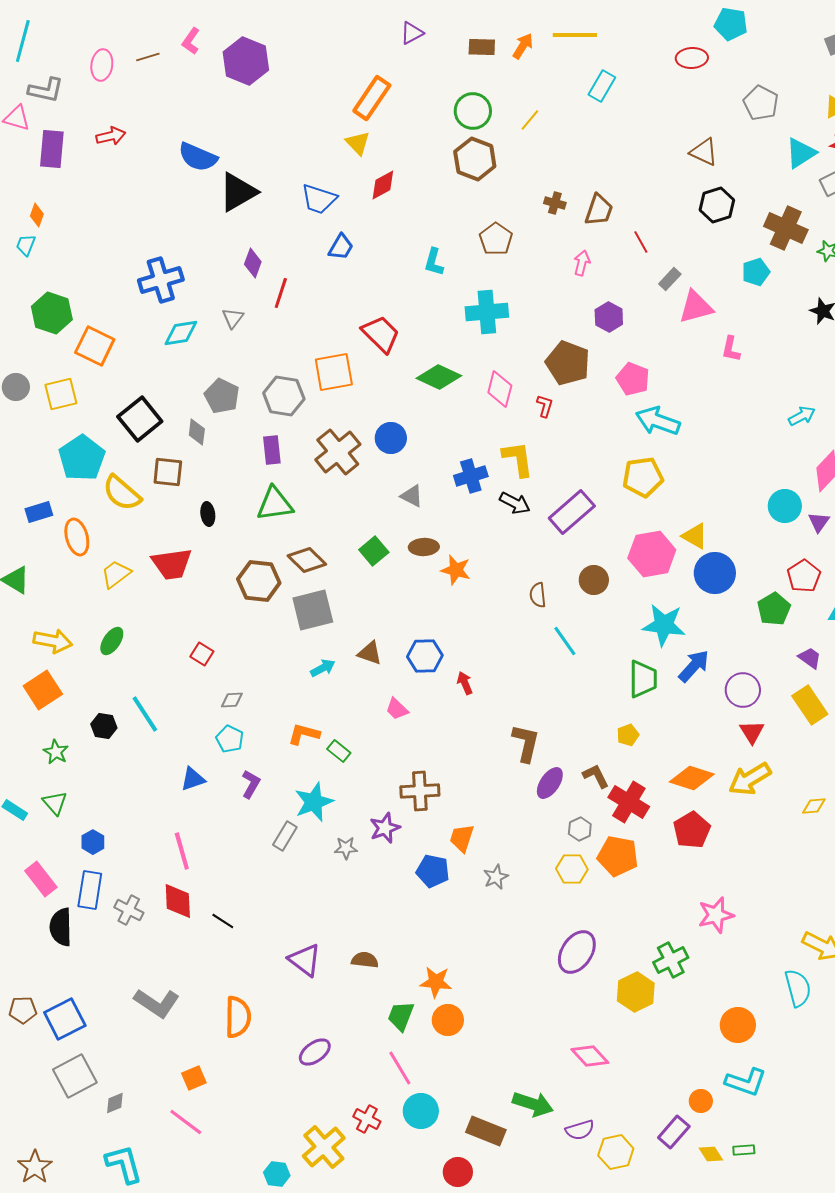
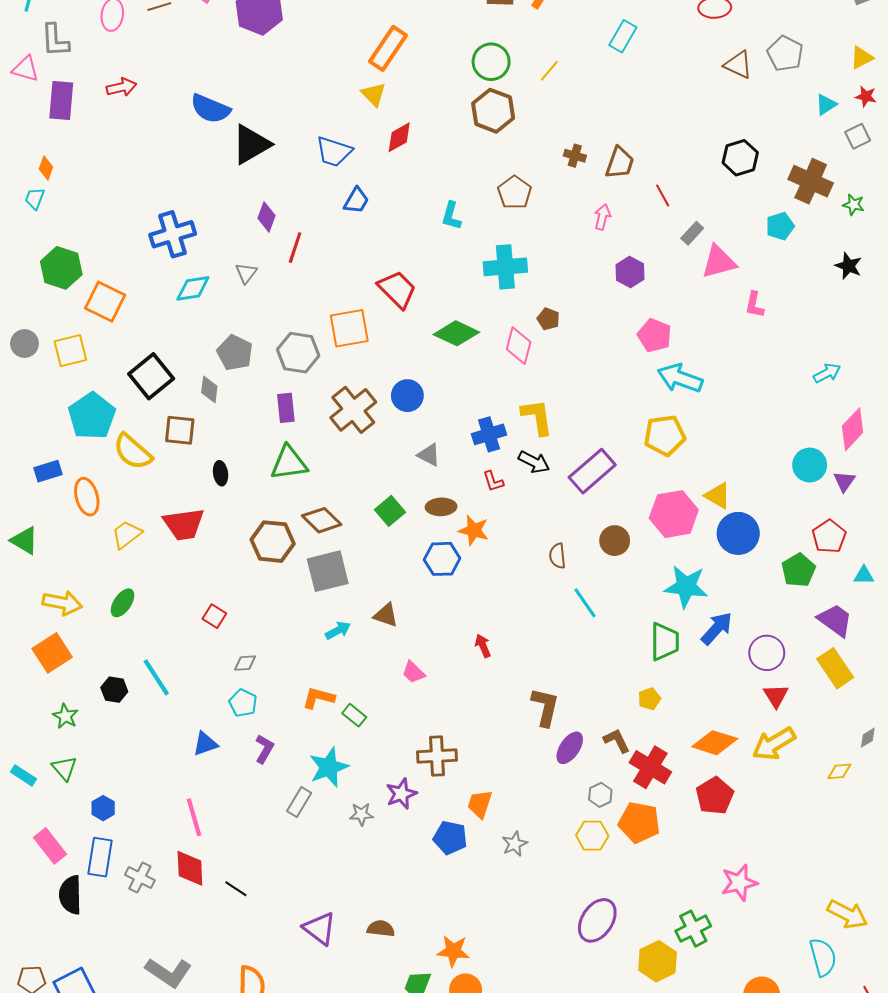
gray L-shape: (46, 90) -> (55, 40), turned 75
brown triangle: (704, 152) -> (738, 65), moved
cyan triangle: (801, 153) -> (826, 105), size x0.7
brown pentagon: (568, 363) -> (548, 319), moved, size x0.5
red L-shape: (545, 406) -> (493, 481), moved, turned 145
blue hexagon: (425, 656) -> (442, 559), moved
purple trapezoid: (810, 658) -> (835, 620), size x1.5

